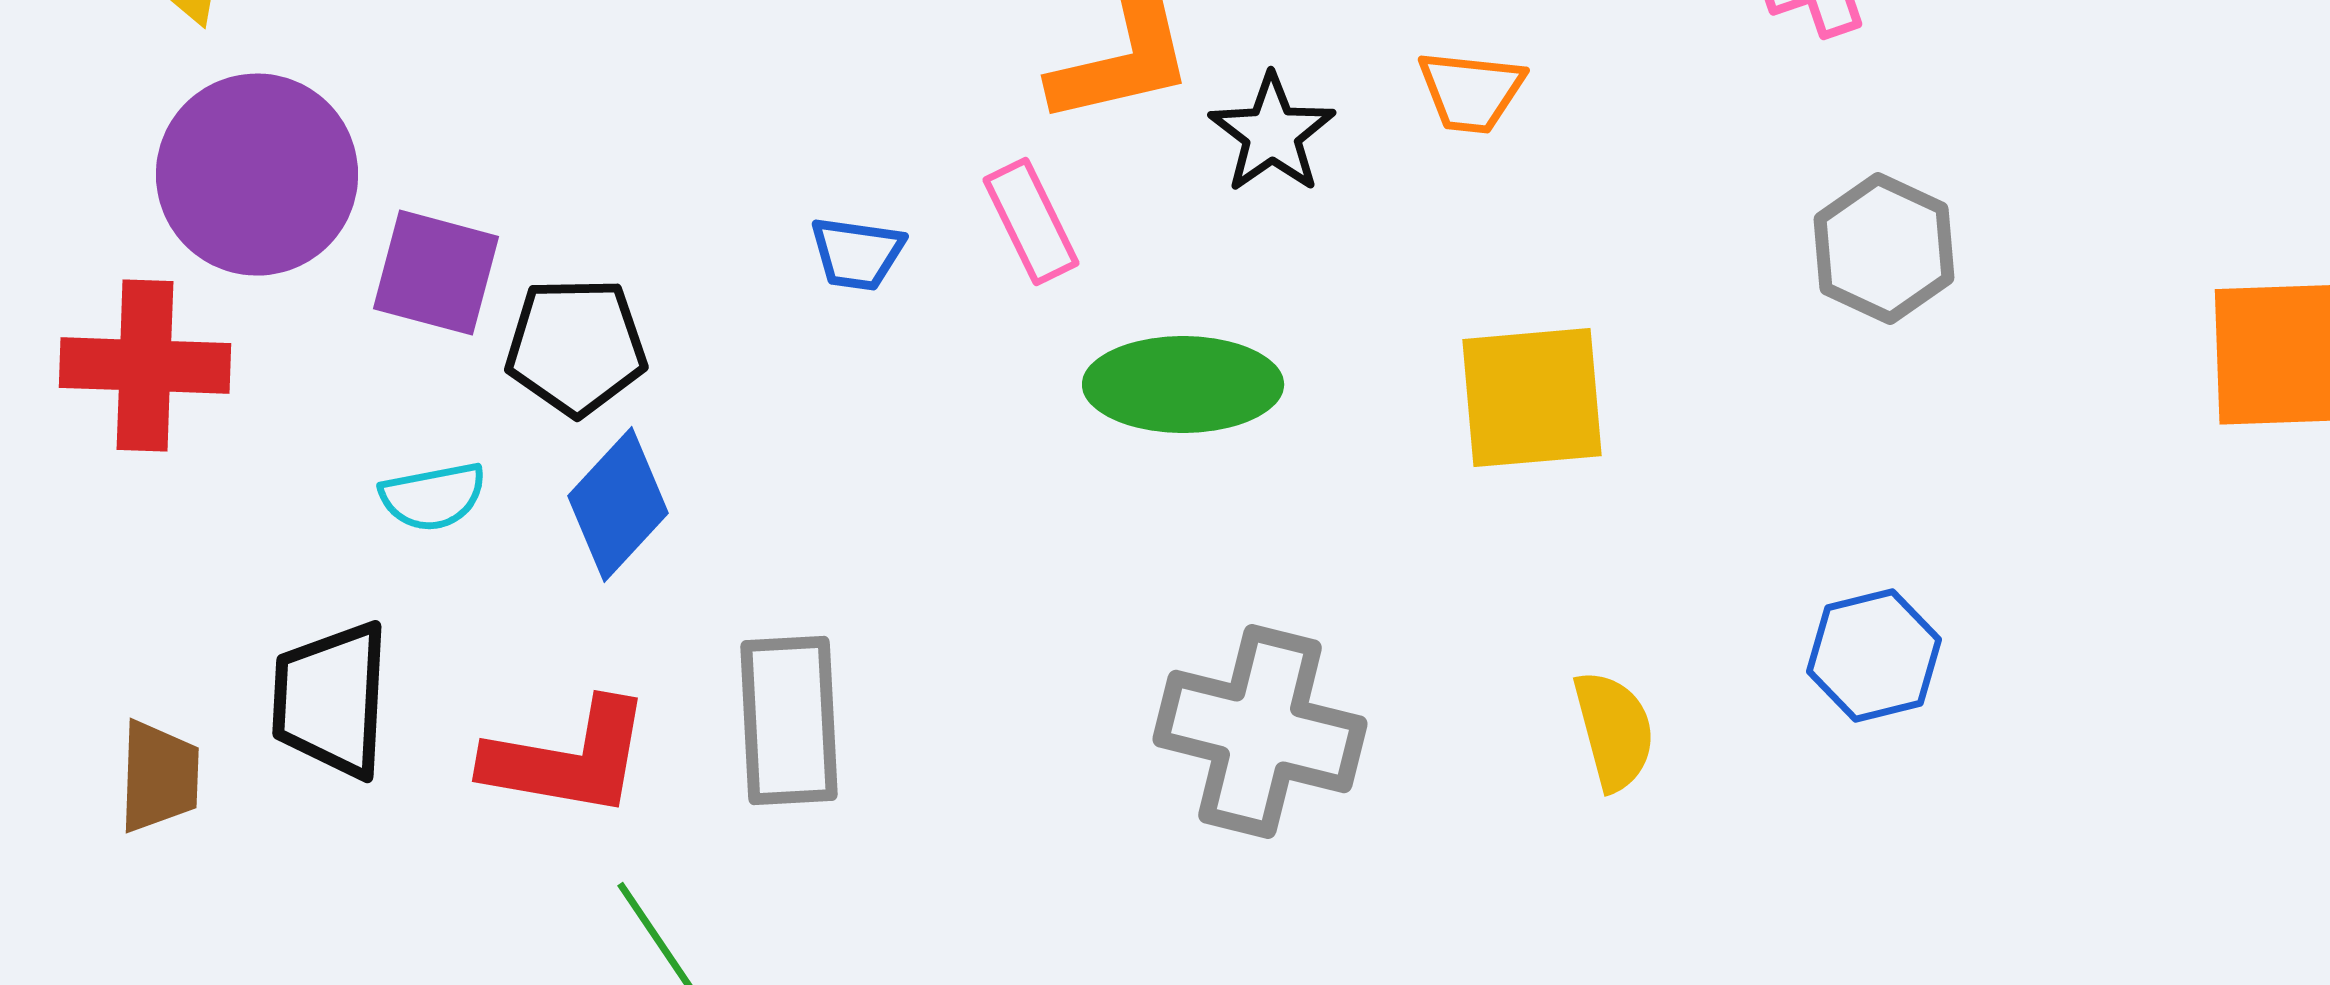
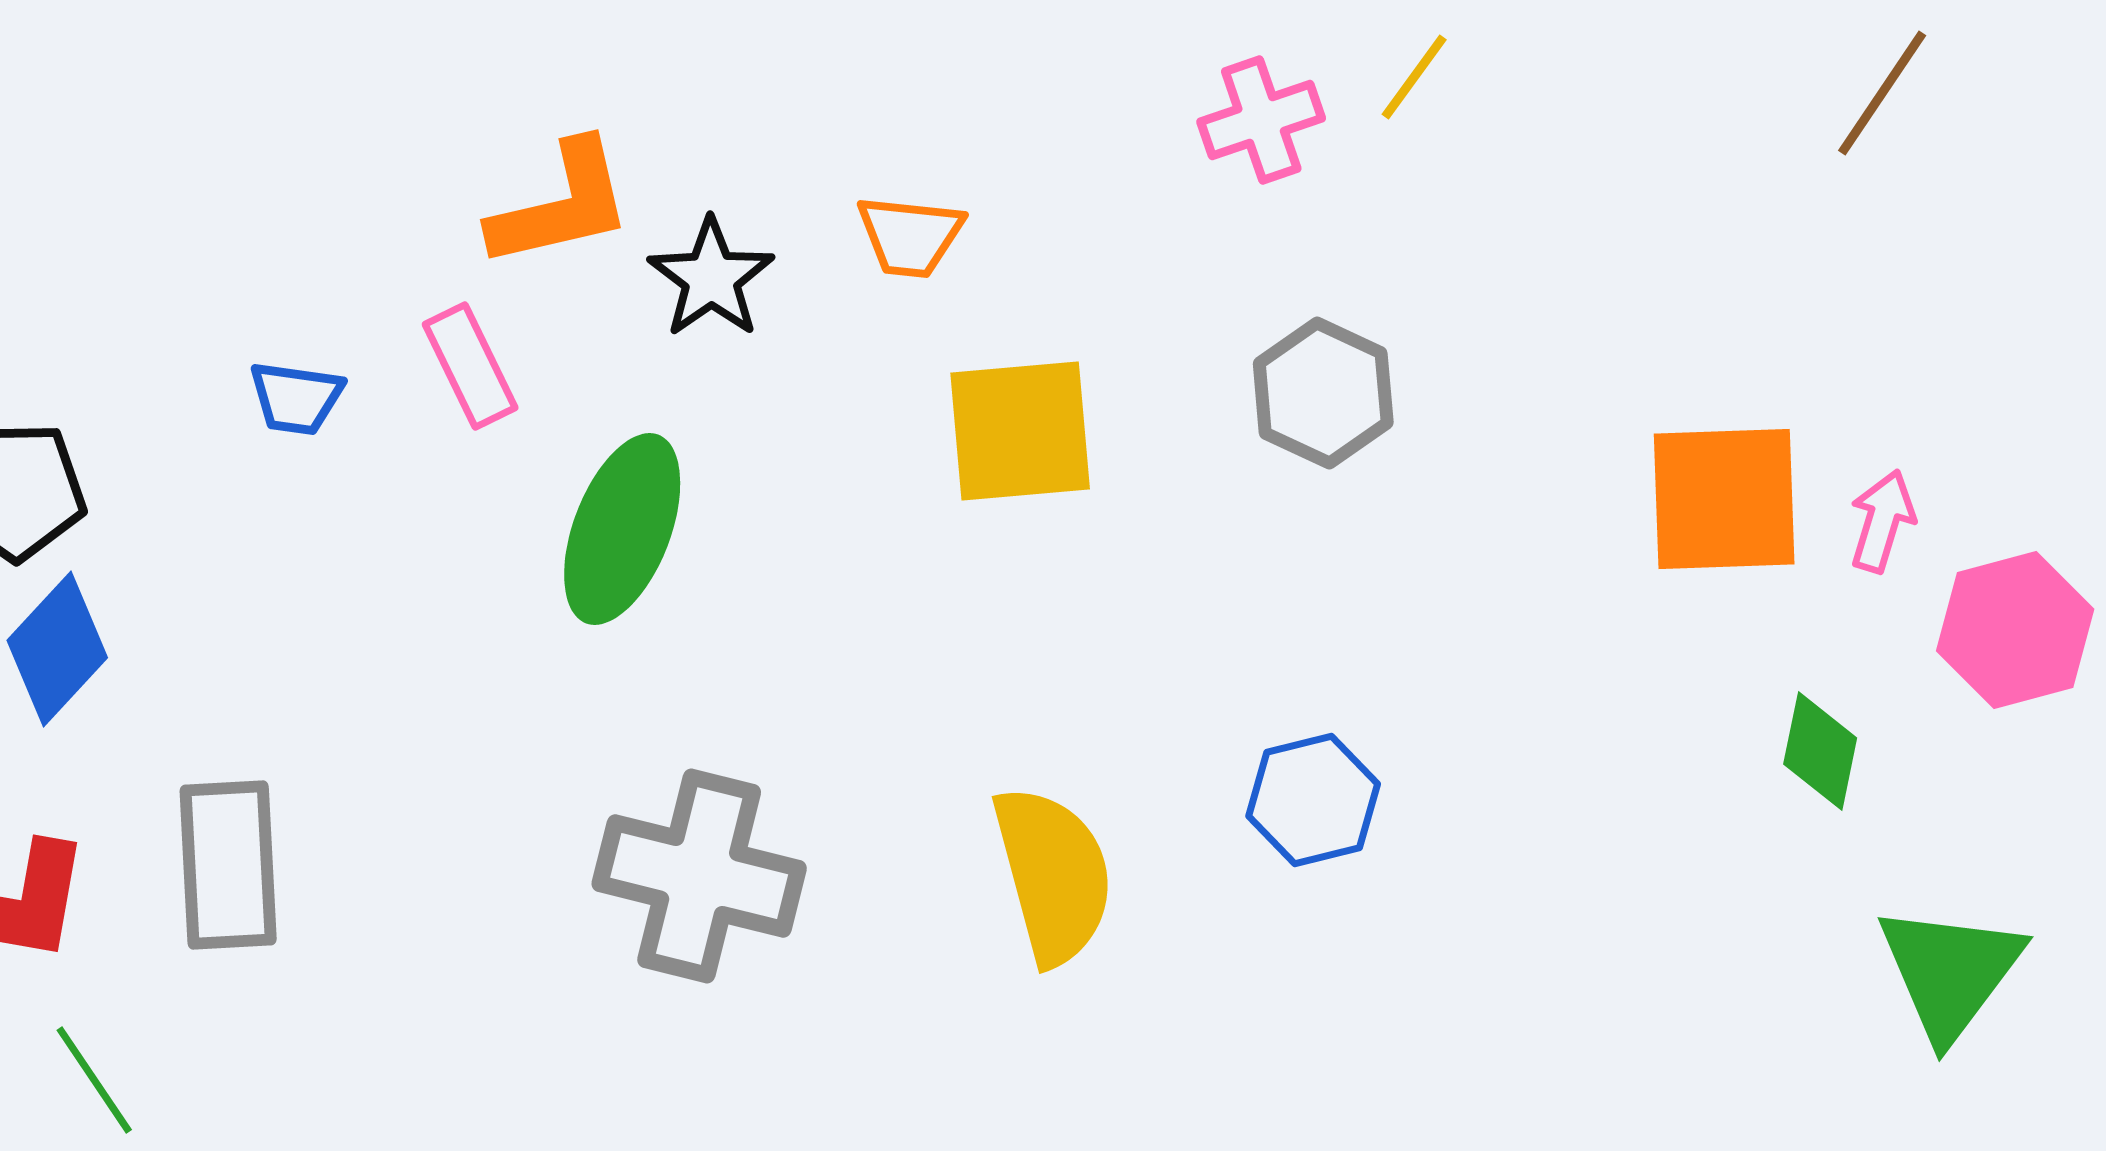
green ellipse: (1183, 385) -> (622, 529), turned -69
yellow square: (1532, 398) -> (1020, 431), moved
yellow semicircle: (1614, 731) -> (1053, 875), size x1.5

